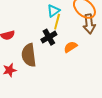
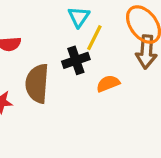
cyan triangle: (54, 11) -> (79, 17), moved, turned -32

